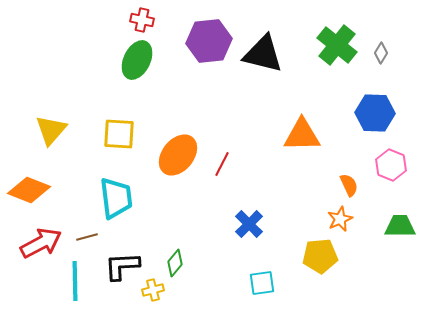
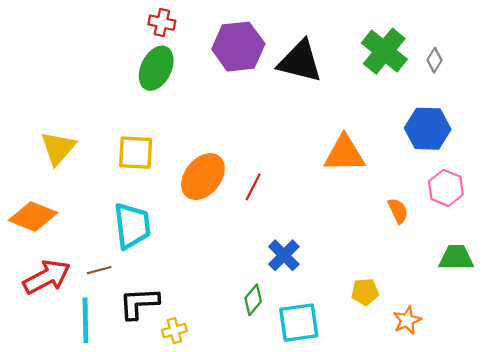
orange star: (340, 219) -> (407, 320), moved
yellow pentagon: (320, 256) -> (365, 292), size x0.7
green diamond: (175, 263) -> (253, 300), moved
cyan square: (262, 283) -> (299, 323), size x1.4

